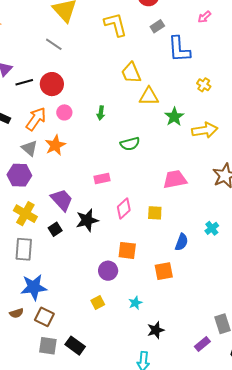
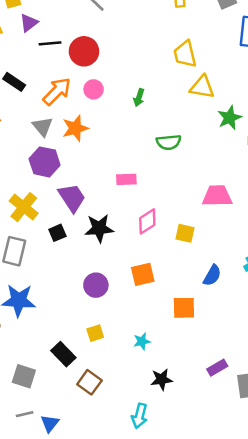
purple hexagon: (19, 175) -> (45, 162), moved
orange square: (127, 250) -> (143, 274), turned -30
purple circle: (108, 271) -> (96, 285), moved
brown square: (44, 317) -> (89, 382), moved
purple rectangle: (202, 344) -> (217, 368), moved
black rectangle: (75, 346) -> (63, 354), moved

